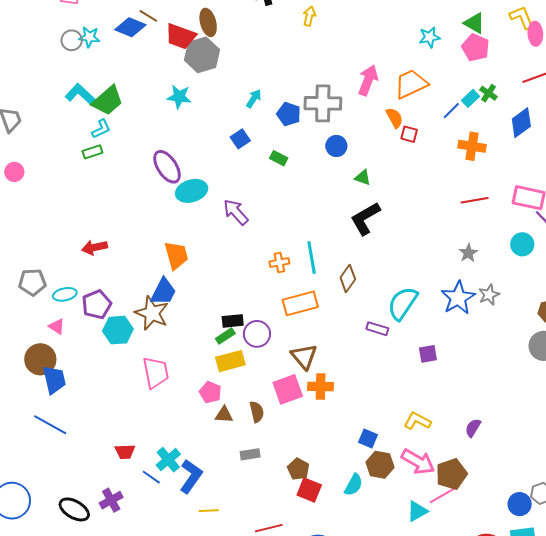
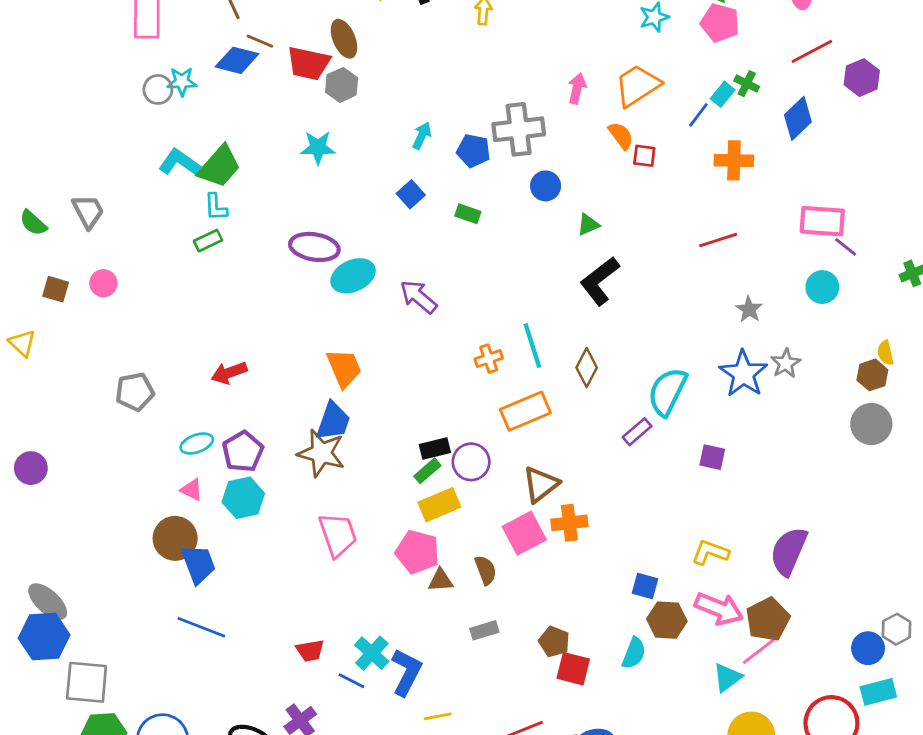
gray hexagon: (202, 55) -> (342, 85), size x0.7
pink arrow: (368, 80) -> (577, 88), size x0.7
cyan L-shape: (101, 129) -> (216, 207), turned 120
purple ellipse: (167, 167) -> (314, 247), turned -40
green triangle: (363, 178) -> (588, 225), turned -36
red line: (475, 200) -> (718, 240), moved
gray pentagon: (32, 282) -> (135, 392), moved
purple rectangle: (377, 329) -> (637, 432), turned -50
cyan hexagon: (118, 330) -> (243, 498), moved
purple square: (428, 354) -> (712, 457), turned 30
brown triangle: (304, 357) -> (541, 484), turned 40
pink pentagon: (210, 392) -> (417, 552), size x1.4
purple semicircle: (473, 428) -> (789, 551), size x1.8

